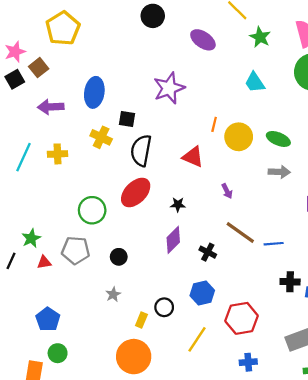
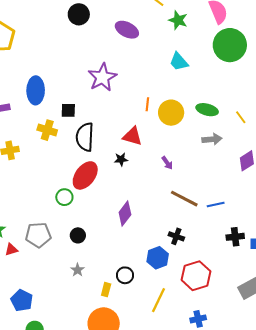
black star: (178, 205) -> (121, 159), moved
green circle: (92, 210) -> (64, 197), moved, size x0.7
black cross: (208, 252) -> (176, 236), moved
blue cross: (248, 362) -> (198, 319), moved

